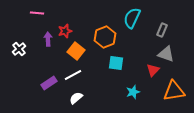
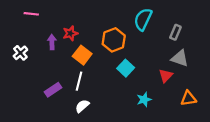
pink line: (37, 13) -> (31, 14), moved
cyan square: (116, 63) -> (126, 68), turned 35
white line: (73, 75) -> (79, 81), turned -48
orange triangle: (174, 91) -> (188, 98), size x0.7

